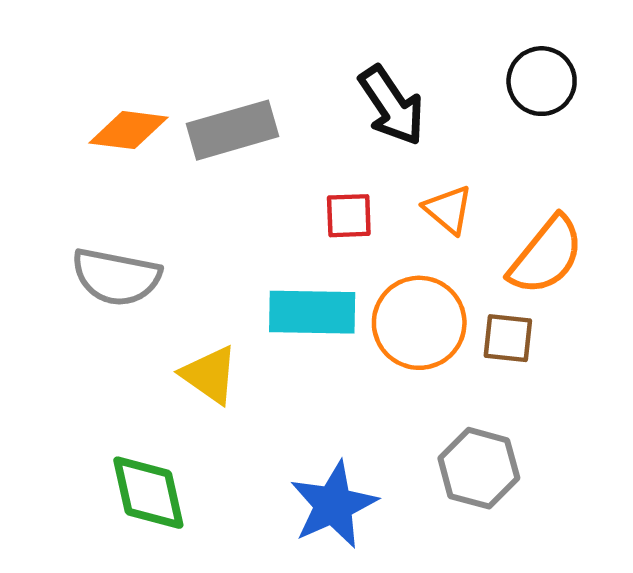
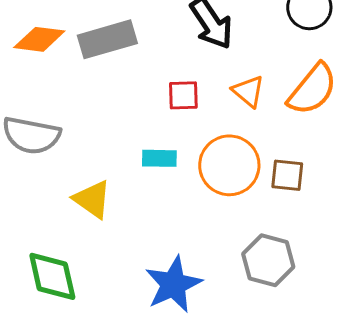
orange semicircle: (546, 255) -> (312, 89), moved
cyan rectangle: (312, 312) -> (159, 158), size x0.6

